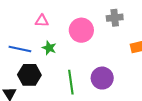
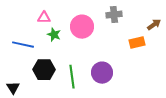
green star: (49, 48) -> (54, 35), moved
black hexagon: (29, 75) -> (44, 70), moved

